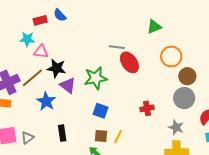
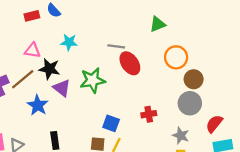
cyan star: (27, 39) -> (69, 42), moved
blue square: (100, 111) -> (111, 123), moved

